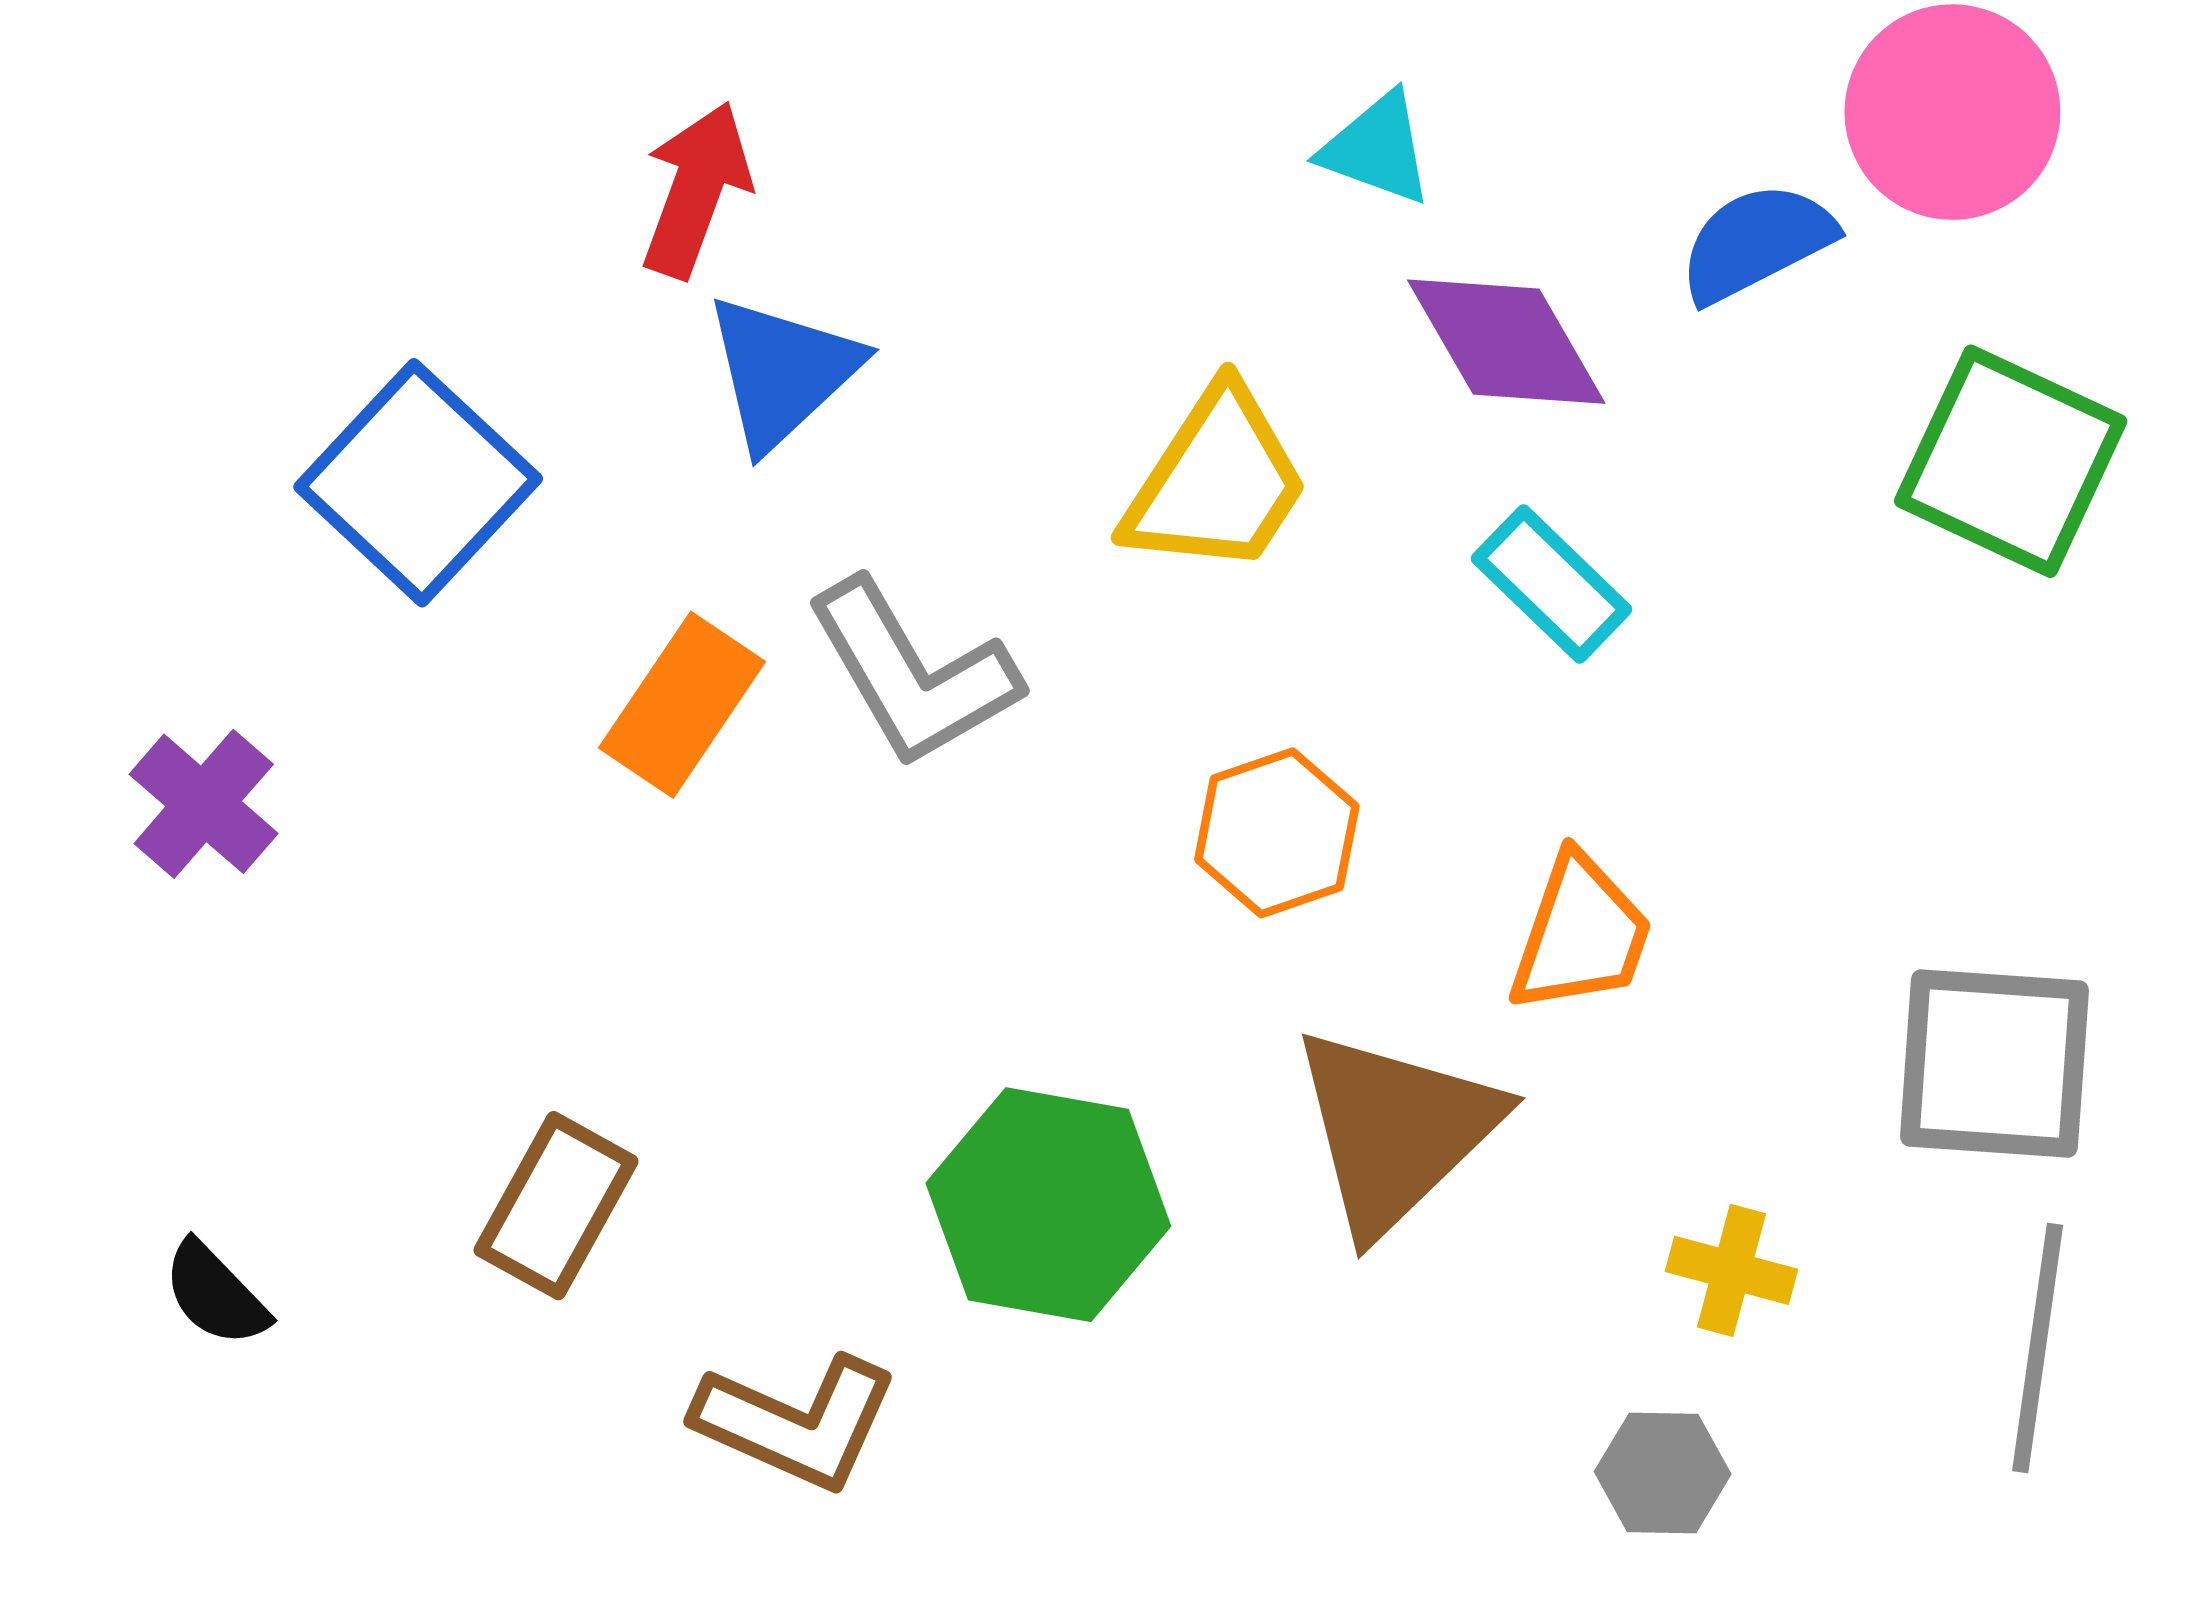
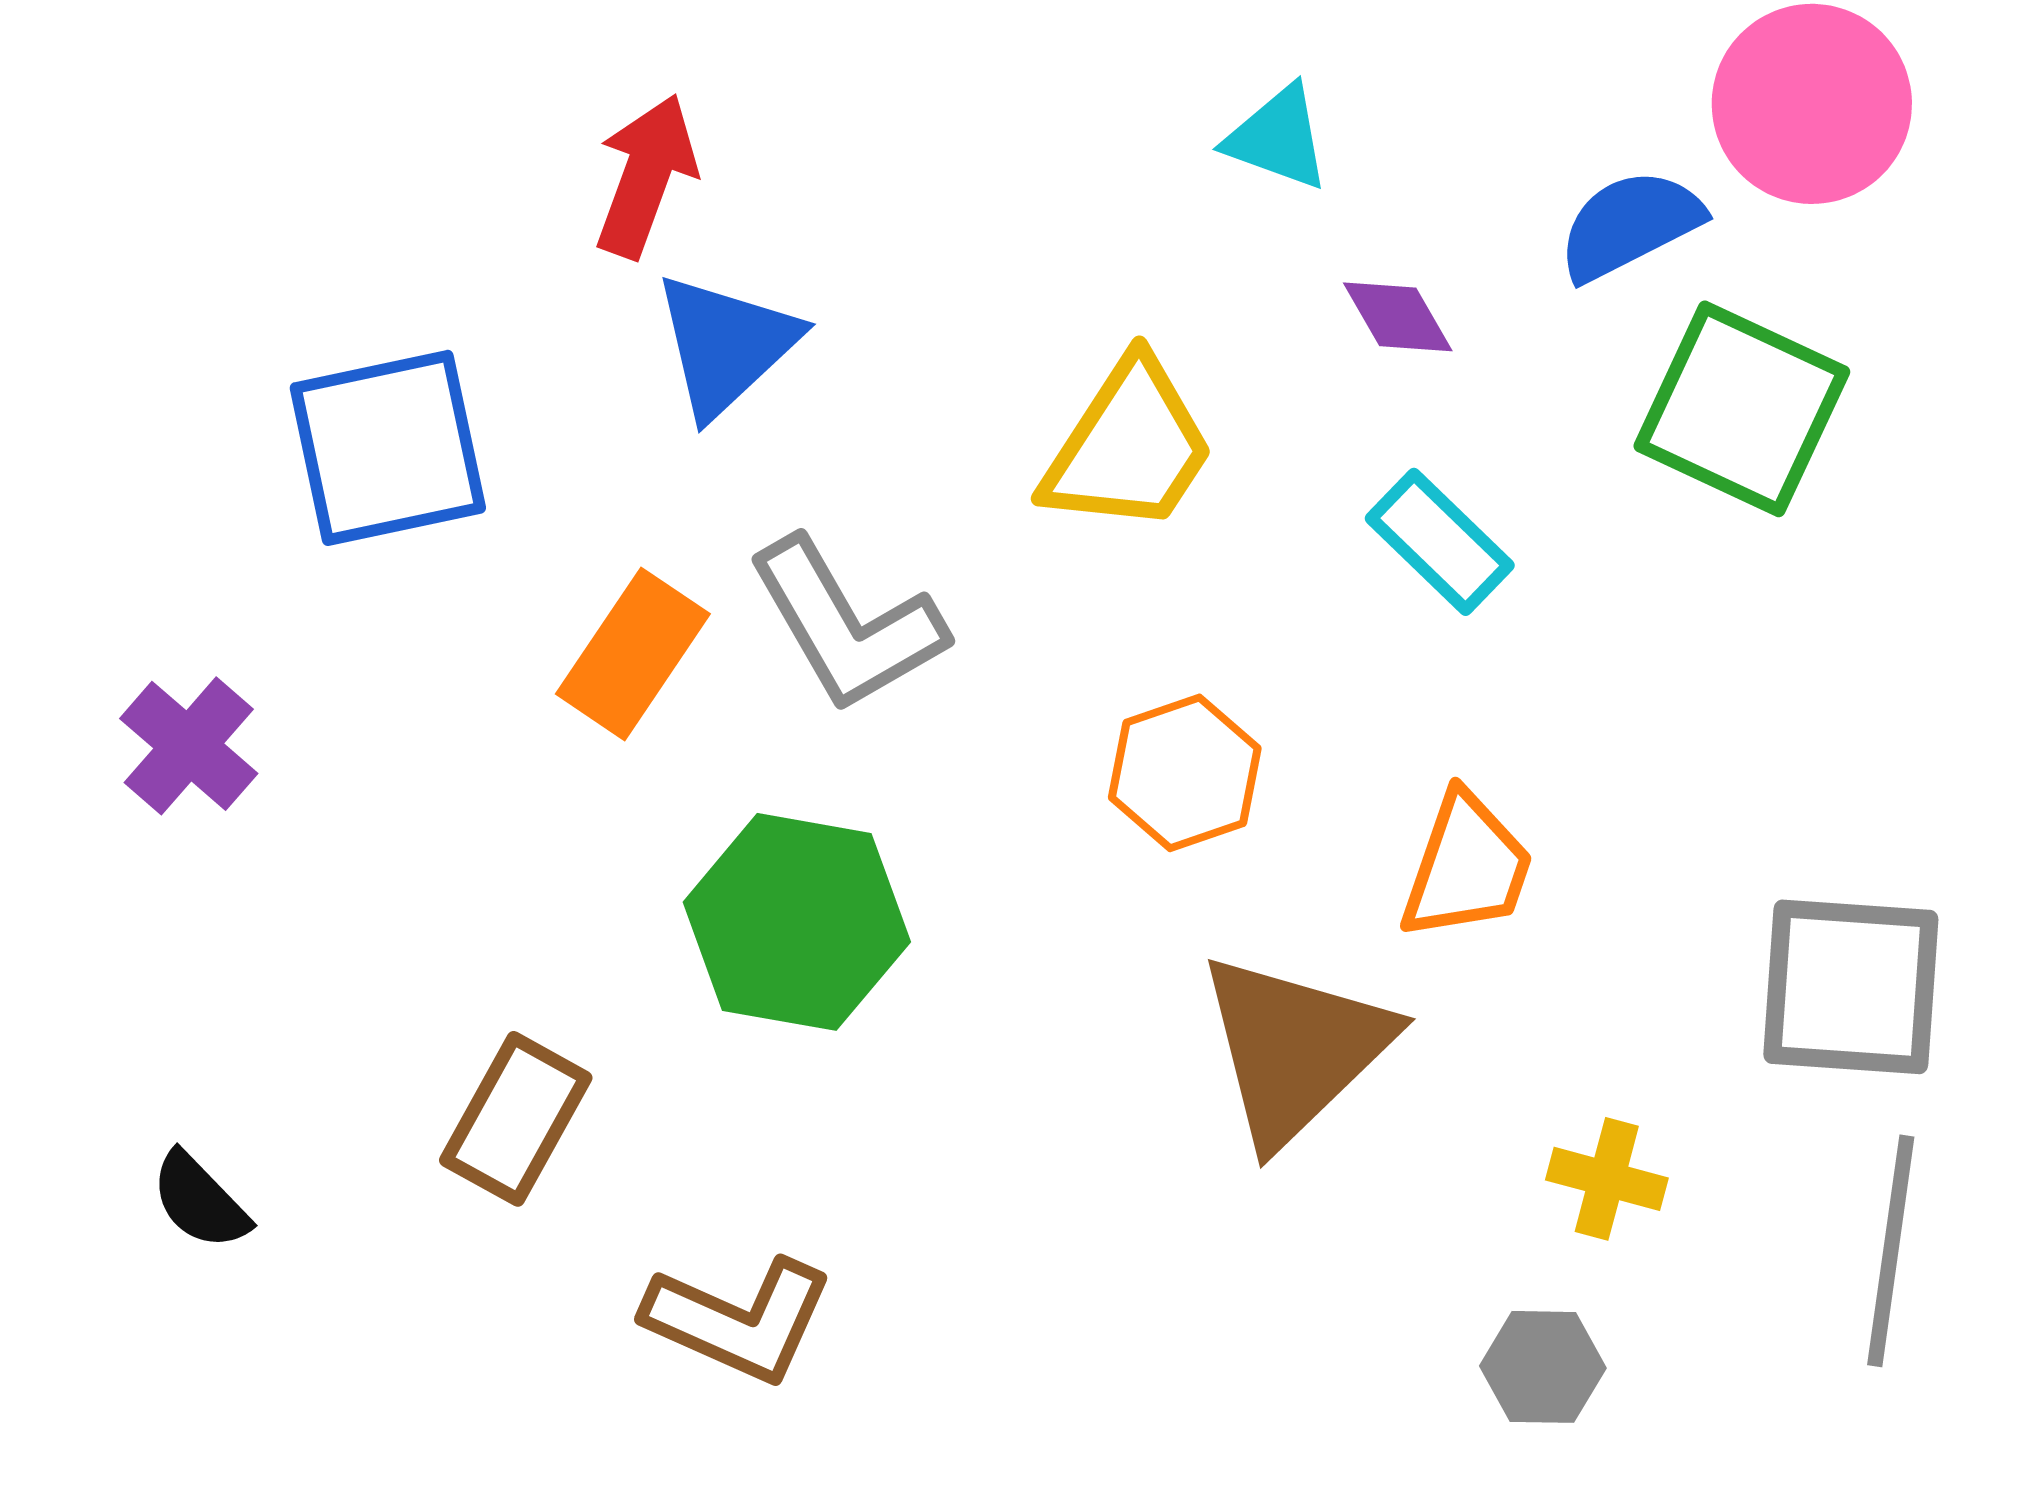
purple diamond: (1506, 342) -> (1398, 317), size x0.6
green square: (2011, 461) -> (1742, 409), moved
blue square: (418, 483) -> (388, 448), turned 35
green hexagon: (1048, 1205) -> (797, 922), moved

